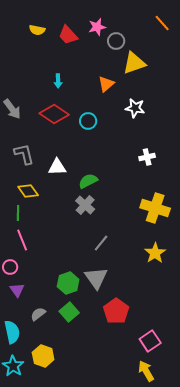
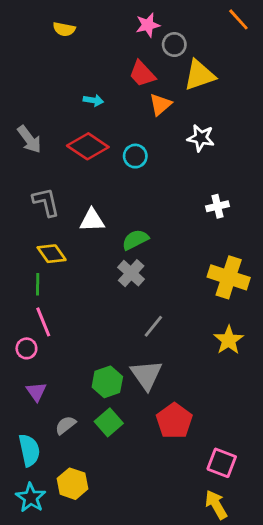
red trapezoid: (68, 35) -> (142, 74), moved
cyan arrow: (58, 81) -> (93, 100), turned -80
pink circle: (10, 267) -> (26, 348), moved
pink square: (150, 341) -> (222, 463), turned -35

